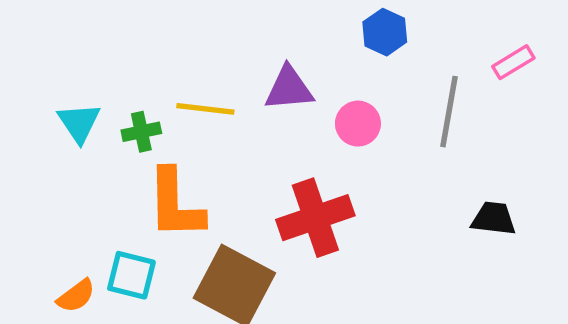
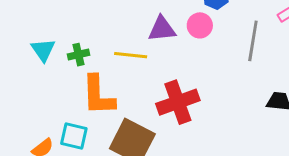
yellow line: (205, 109) -> (131, 55), moved
pink circle: (358, 124) -> (200, 25), moved

